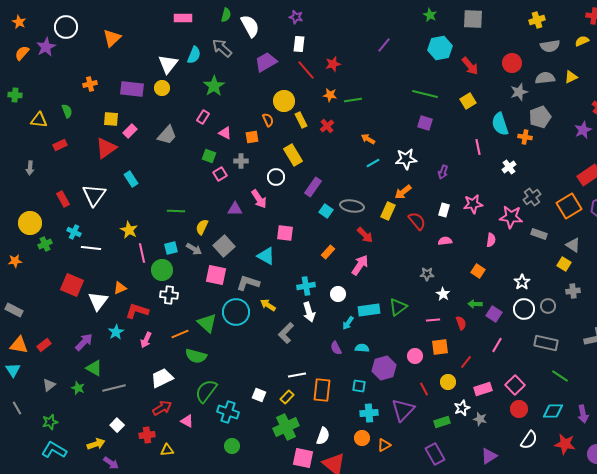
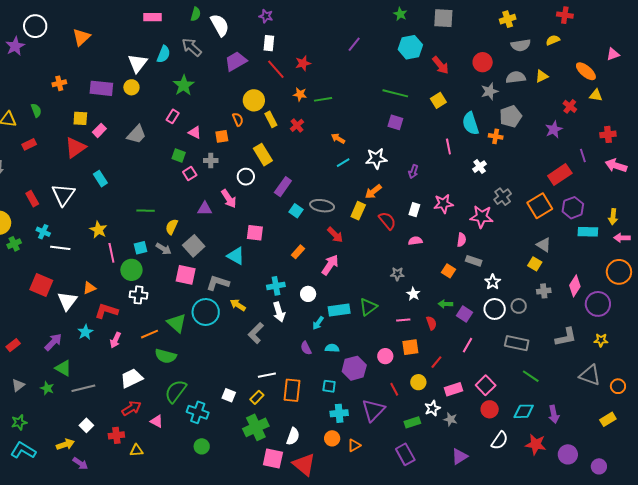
gray rectangle: (539, 234) -> (474, 261), moved

